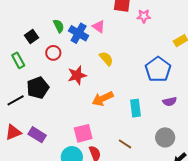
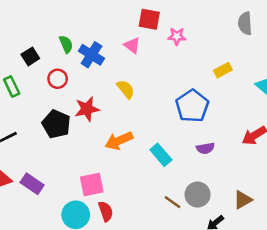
pink triangle: (99, 27) -> (132, 45), moved
black pentagon: (38, 88) -> (56, 124), moved, turned -30
cyan rectangle: (136, 108) -> (161, 155), turned -36
brown line: (125, 144) -> (172, 202), moved

